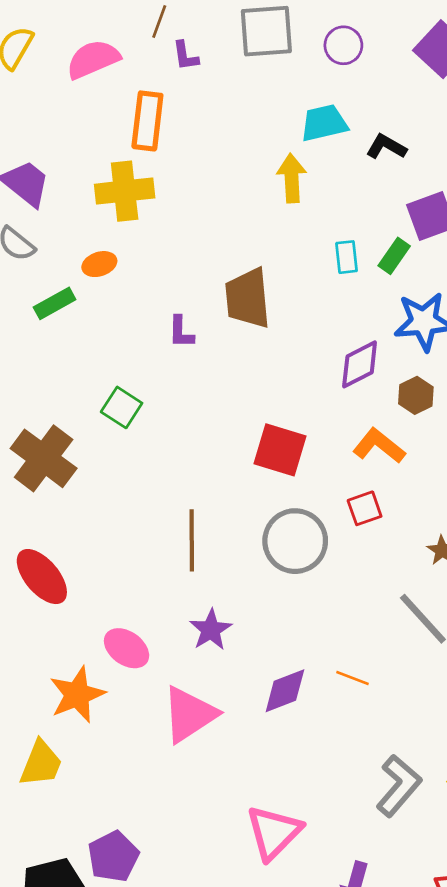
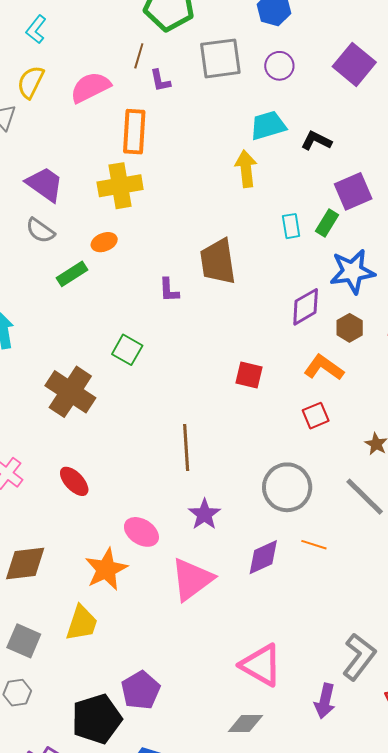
red square: (280, 450) -> (249, 375), size x0.7
gray circle: (295, 541) -> (287, 487), moved
red ellipse: (42, 577) -> (74, 481), size x0.7
gray L-shape: (399, 786) -> (359, 657), moved
pink triangle: (274, 832) -> (261, 665), turned -42

